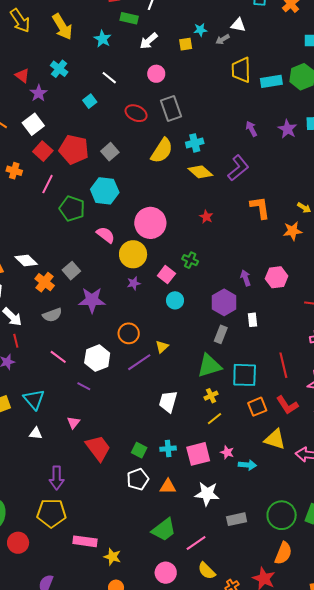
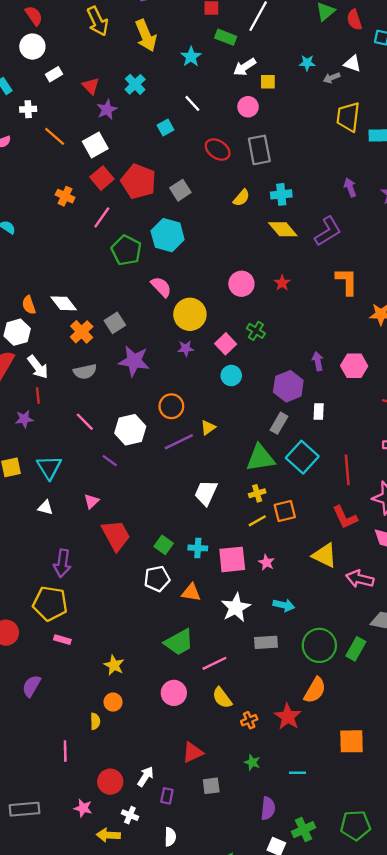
yellow square: (186, 44) -> (268, 82), moved
yellow semicircle: (162, 151) -> (241, 198), size x0.6
pink circle: (150, 223) -> (241, 284), moved, size x0.7
cyan square: (245, 375) -> (302, 457), moved, turned 32
orange square: (257, 407) -> (285, 511), moved
cyan arrow: (247, 465) -> (284, 605), moved
white star: (207, 494) -> (236, 608), turned 30
pink rectangle: (85, 541) -> (62, 640), moved, size x0.6

